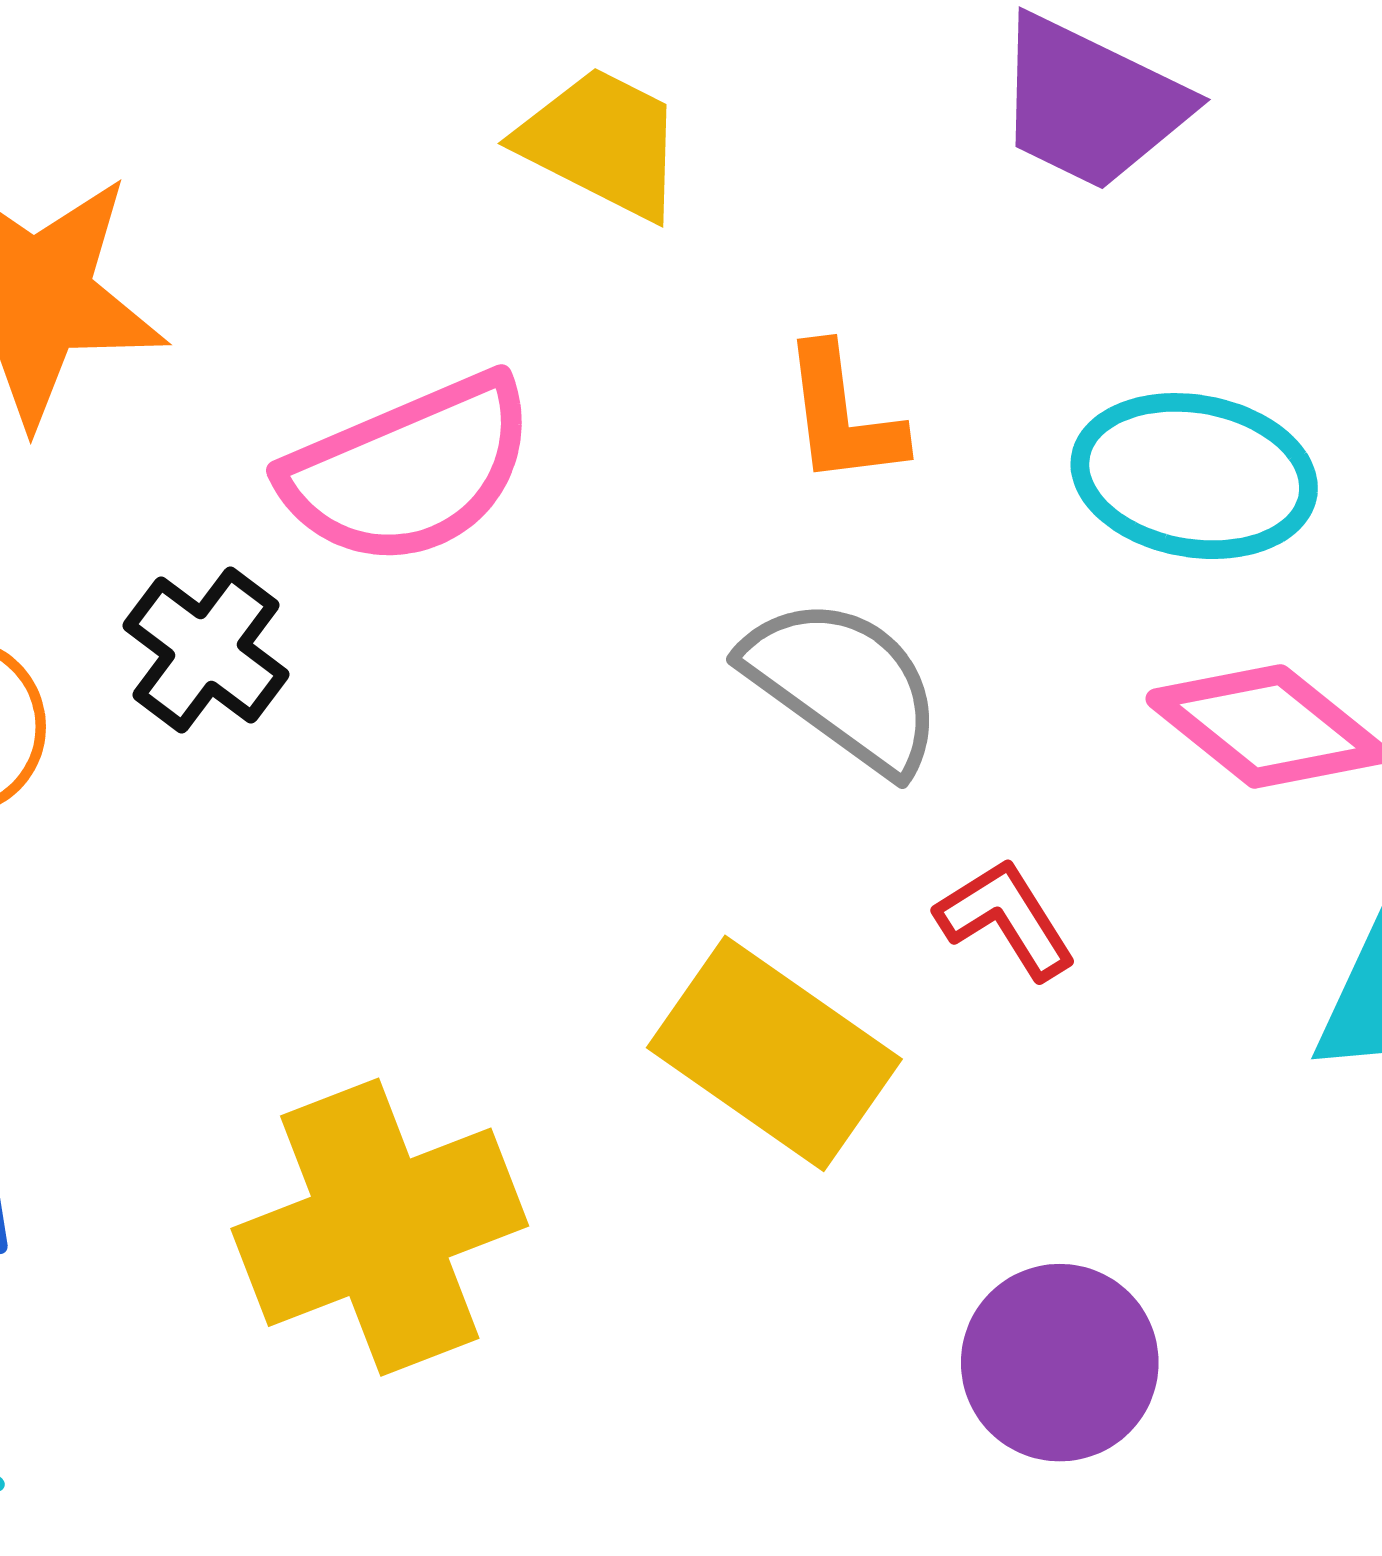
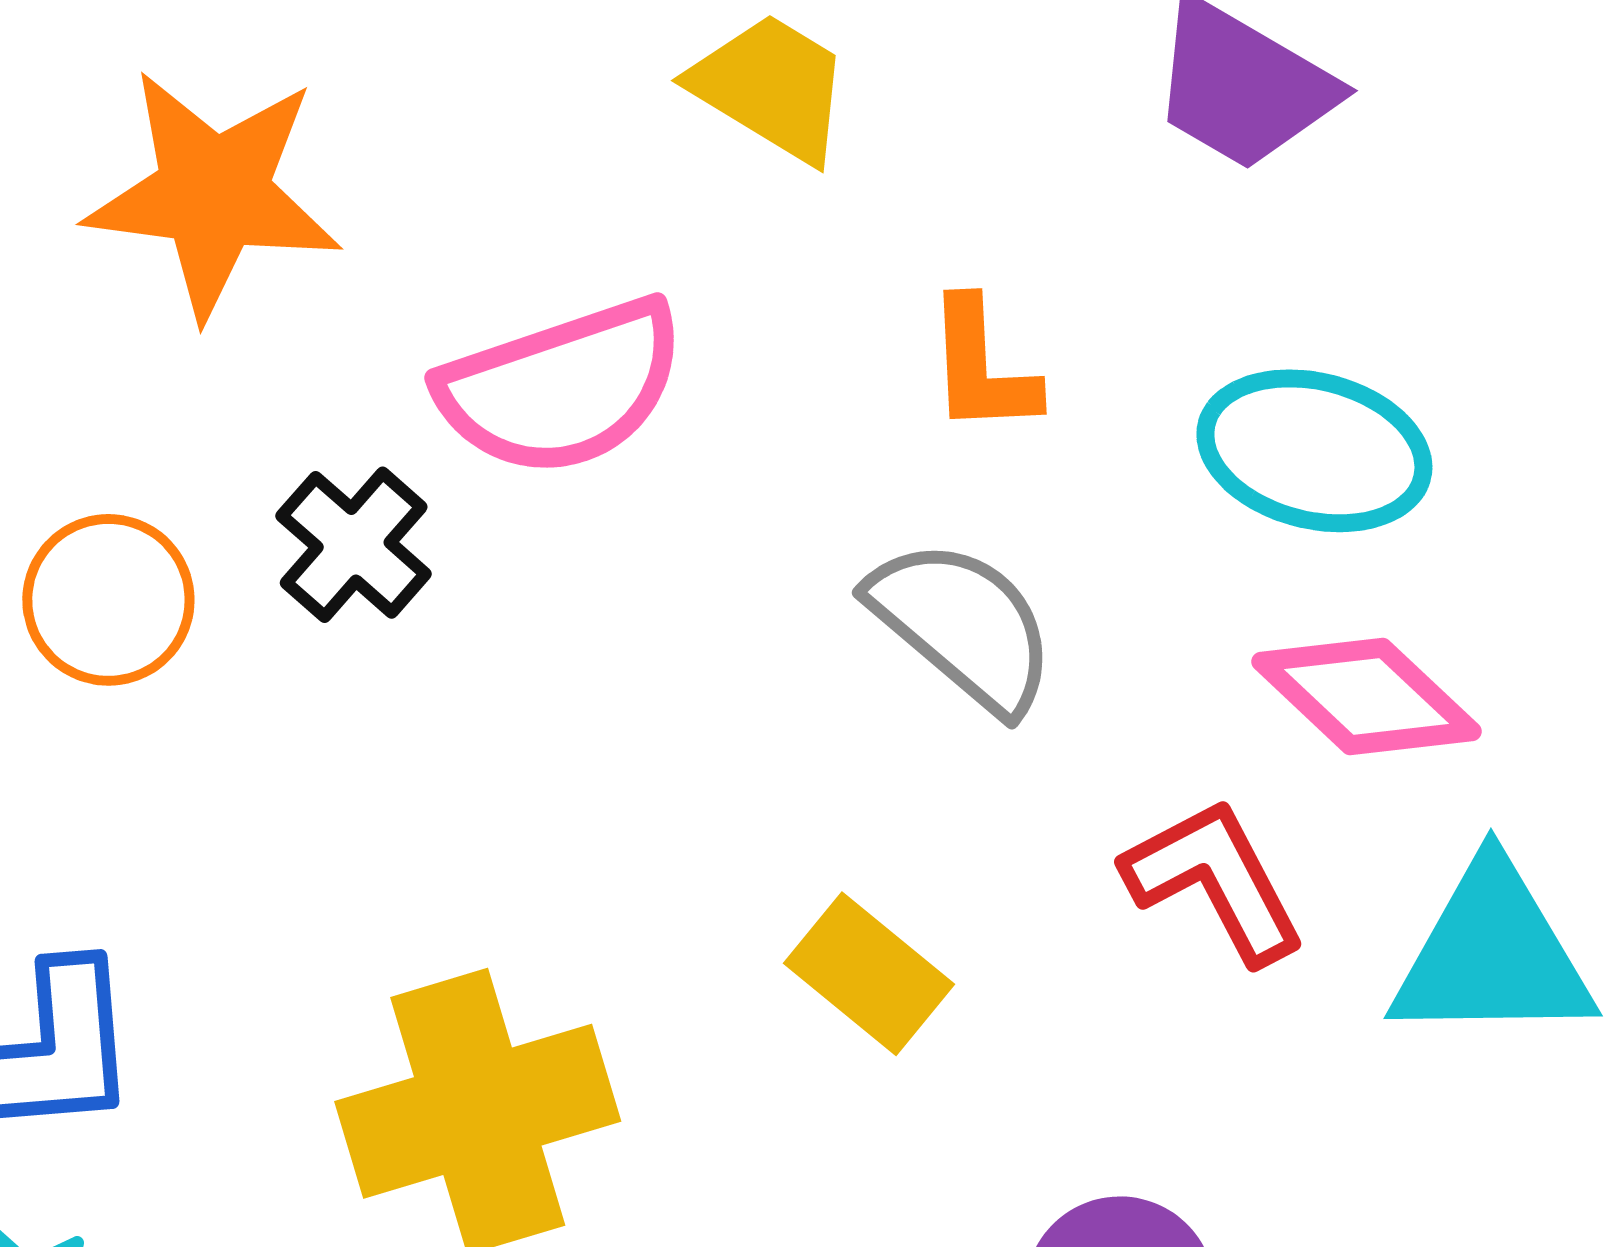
red L-shape: (1006, 919) -> (1215, 880), moved, size x1.4
yellow rectangle: (774, 1053) -> (869, 974), size x0.7

